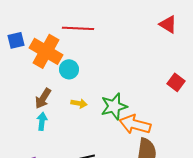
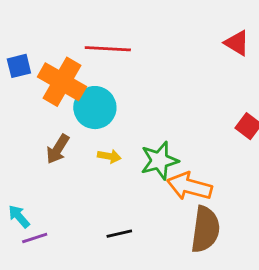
cyan circle: (69, 69) -> (95, 108), size x1.5
cyan arrow: (42, 121) -> (19, 216), moved, turned -48

